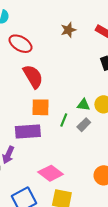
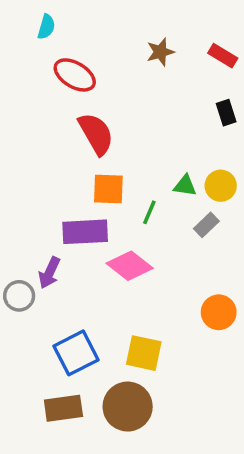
gray rectangle: (84, 125) -> (206, 225), moved
pink diamond: (51, 173) -> (130, 266), moved

